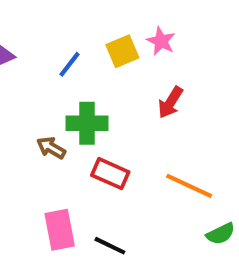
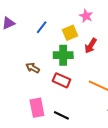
yellow square: (122, 51) -> (70, 33), moved
green cross: (87, 123) -> (63, 55), moved

